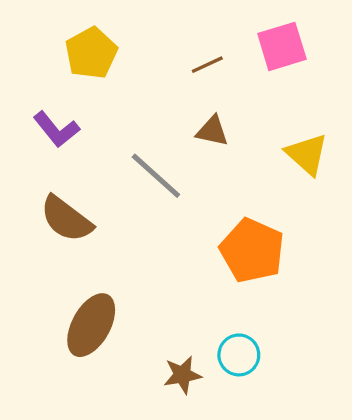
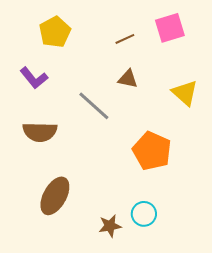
brown semicircle: (66, 219) -> (40, 132), turned -36

